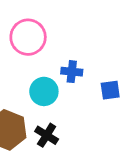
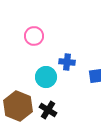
pink circle: (28, 37) -> (34, 36), size x0.7

